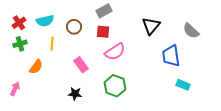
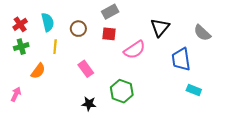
cyan semicircle: (45, 21) -> (48, 22), turned -90
pink semicircle: (115, 52) -> (134, 50), moved
black star: (75, 94) -> (89, 104), moved

